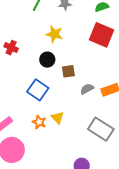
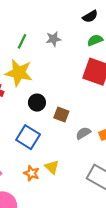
yellow star: (54, 34) -> (19, 73), moved, size x1.4
brown square: (68, 71) -> (61, 114), turned 32

